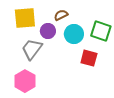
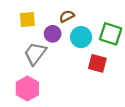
yellow square: (25, 18) -> (27, 20), size x0.7

